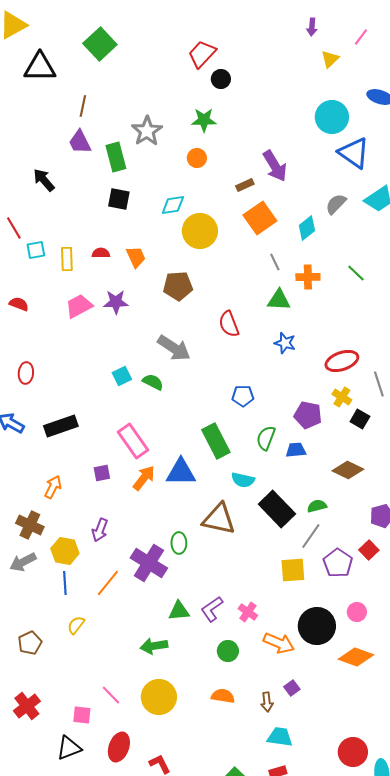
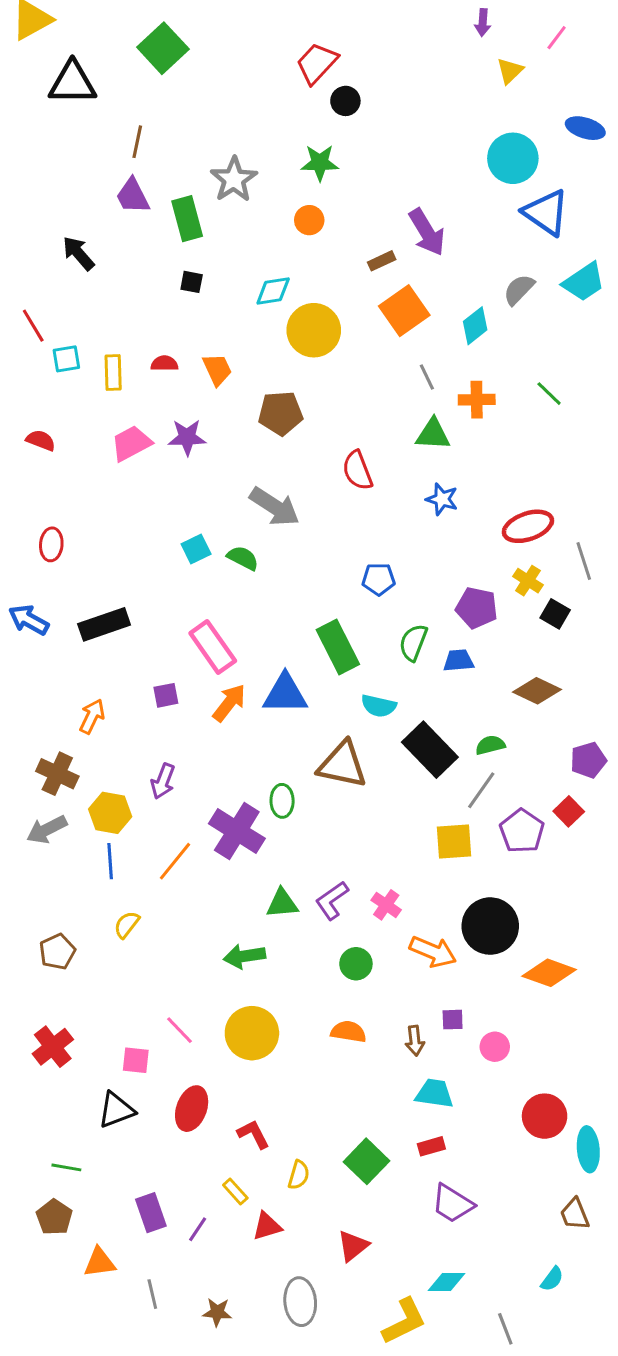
black square: (119, 199) -> (192, 282), size x0.7
pink circle: (357, 612) -> (495, 1047), moved
purple square: (292, 688) -> (453, 1020), turned 35

